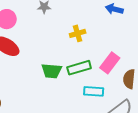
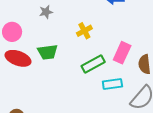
green trapezoid: (52, 71) -> (48, 52), moved

